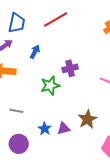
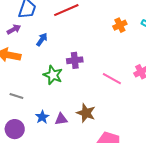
green star: (50, 86) -> (53, 75), turned 30
brown star: (87, 119) -> (86, 113), turned -30

